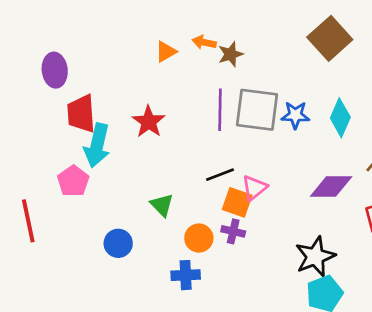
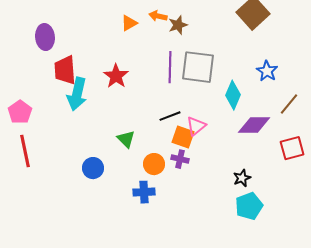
blue star: (295, 115) -> (267, 71), moved, turned 30
cyan diamond: (340, 118) -> (233, 95), moved
pink pentagon: (73, 181) -> (20, 112), moved
black star: (315, 257) -> (242, 178), size x0.6

